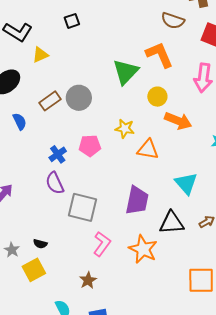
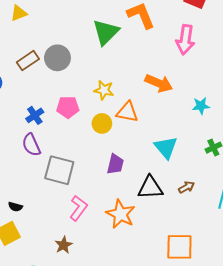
yellow circle: (157, 97) -> (102, 123), moved
purple trapezoid: (137, 201) -> (115, 164), size x0.7

